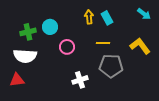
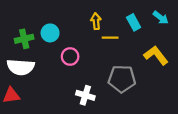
cyan rectangle: (107, 18) -> (134, 22), moved
yellow line: (103, 43) -> (110, 38), moved
white cross: (80, 80) -> (85, 95), turned 35

